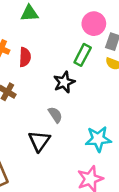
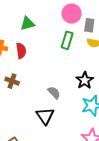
green triangle: (29, 13) -> (28, 24), moved
black star: (64, 82) -> (85, 80), moved

